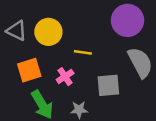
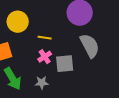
pink cross: (65, 77) -> (45, 57), moved

